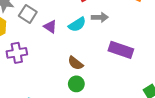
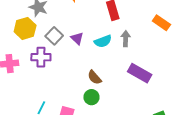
gray square: (28, 14) -> (54, 36), moved
gray arrow: (100, 17) -> (126, 39), turned -98

